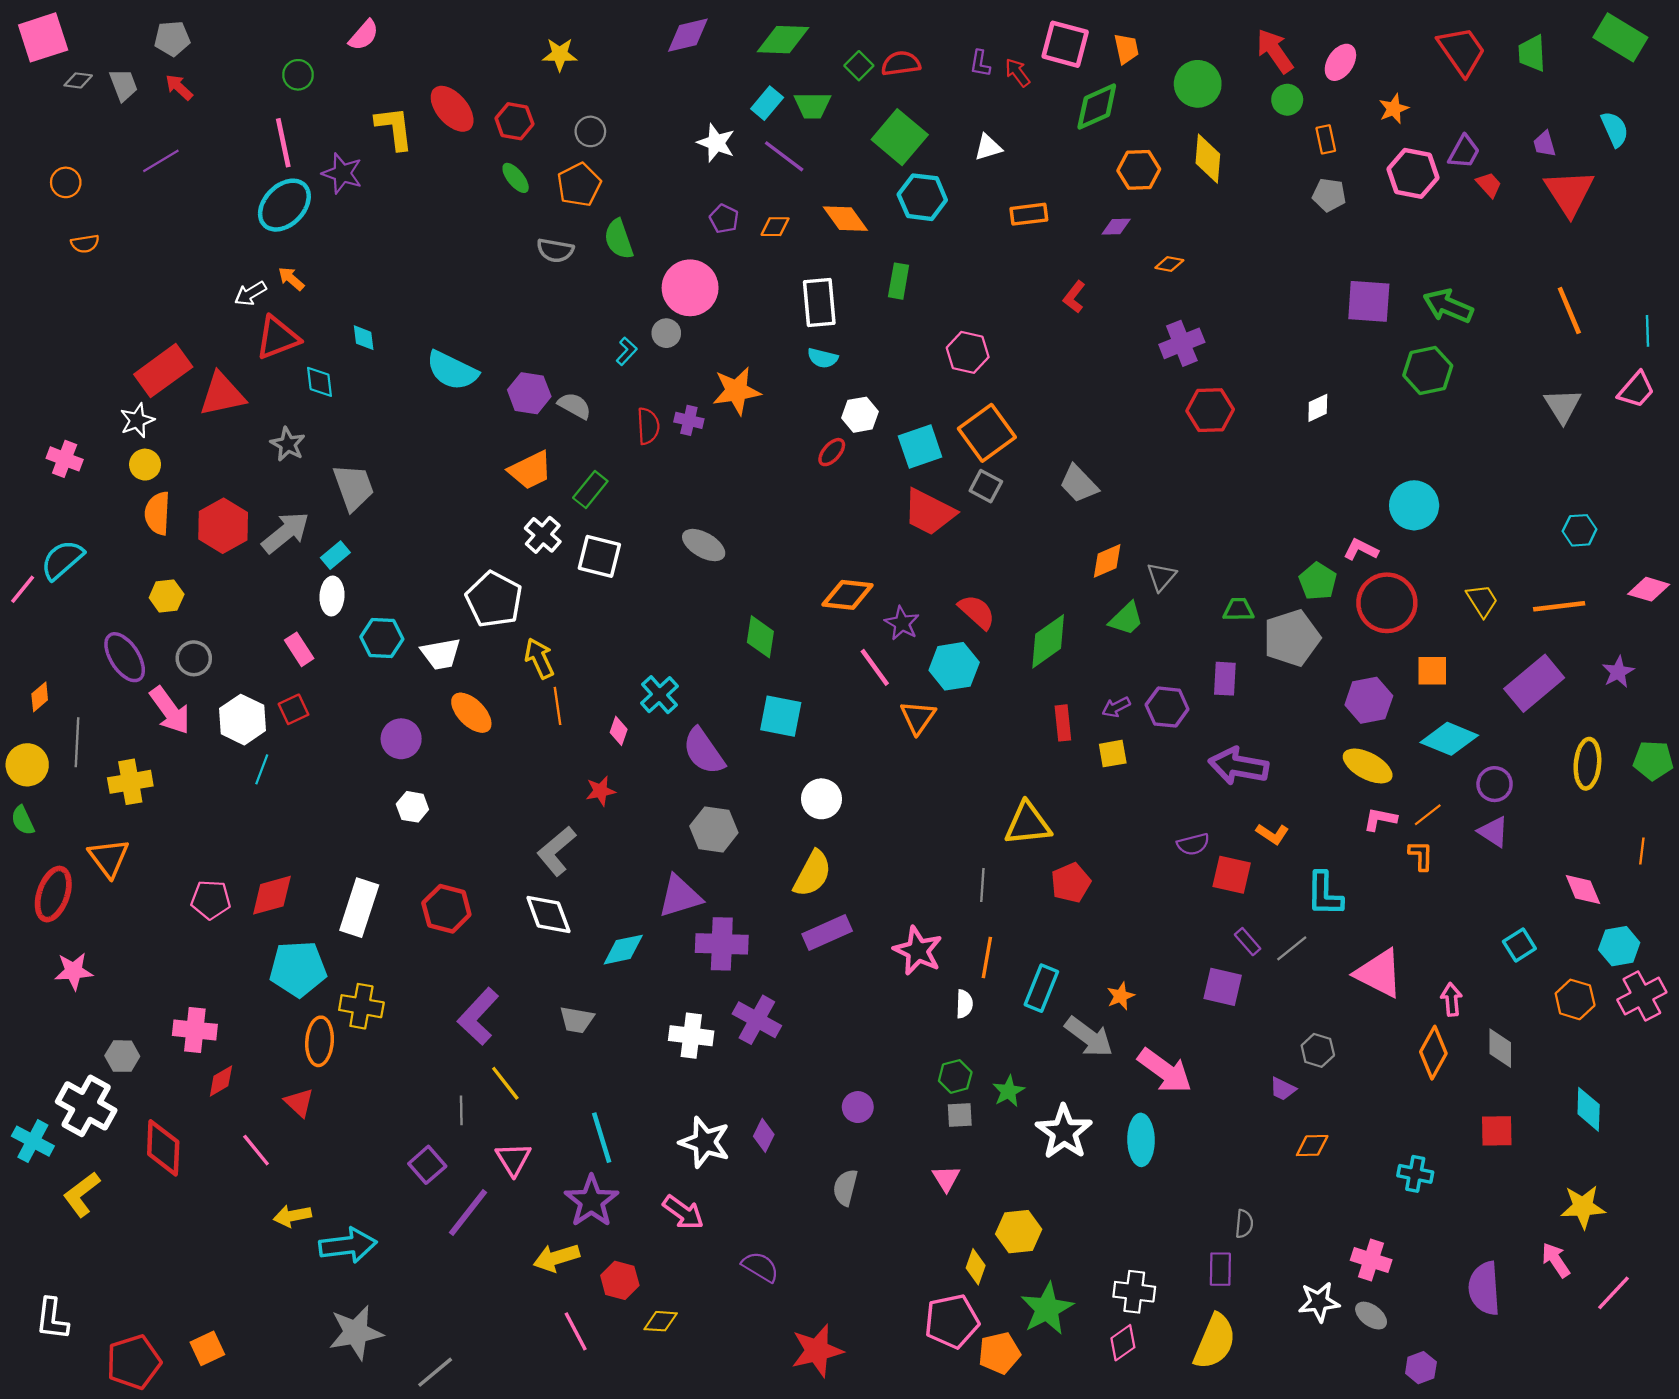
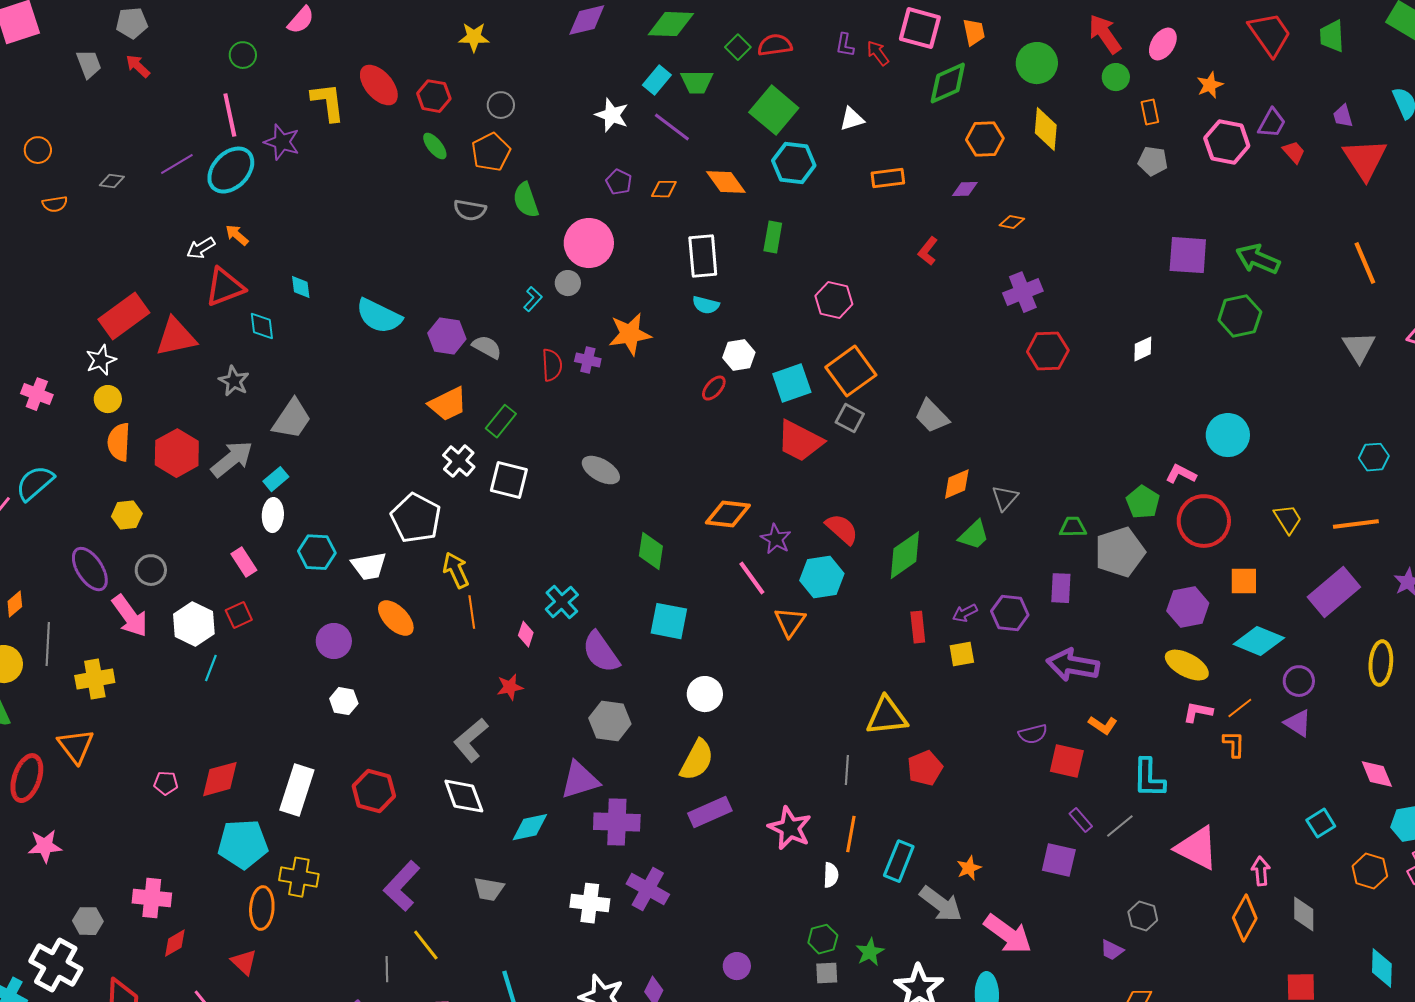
gray diamond: (78, 80) -> (112, 181), moved
purple line: (161, 161) -> (177, 164), moved
gray trapezoid: (354, 487) -> (292, 419), turned 54
pink pentagon: (211, 900) -> (166, 783), size x0.7

